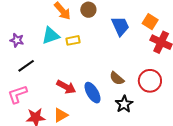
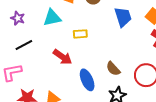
yellow rectangle: (73, 40) -> (80, 34), moved
red arrow: (66, 87) -> (62, 57), moved

